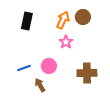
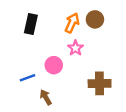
pink circle: (49, 66) -> (54, 65), moved

